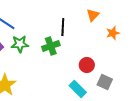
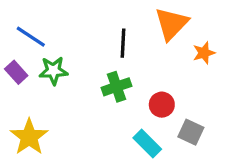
orange triangle: (93, 15) -> (172, 24), size x1.6
green cross: (51, 46) -> (116, 87), moved

